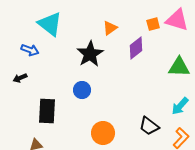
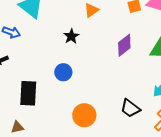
purple diamond: (136, 48) -> (124, 45), moved
black star: (90, 54) -> (71, 36), size x0.6

